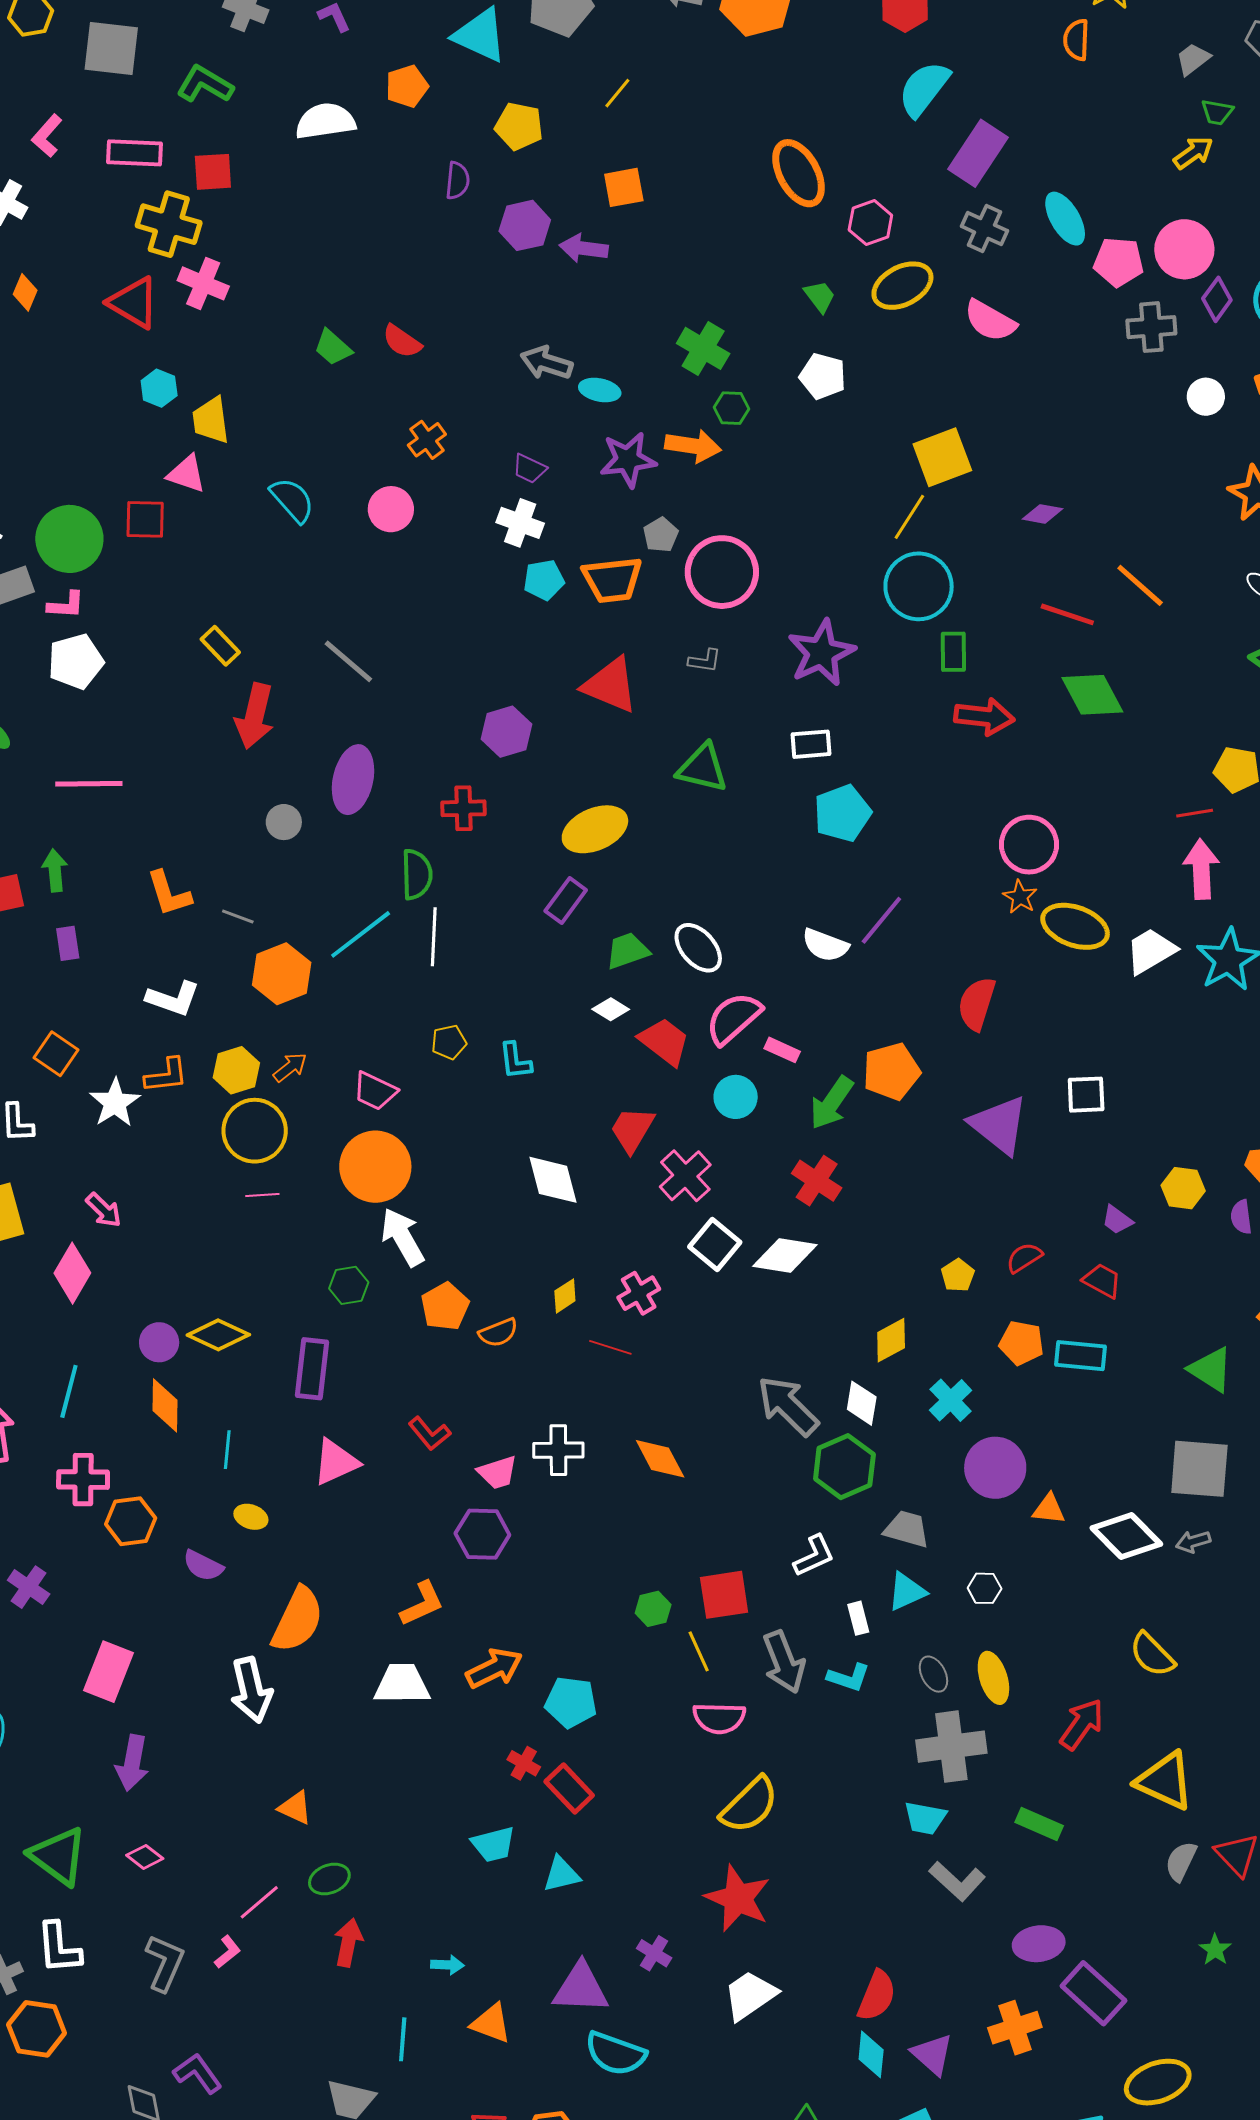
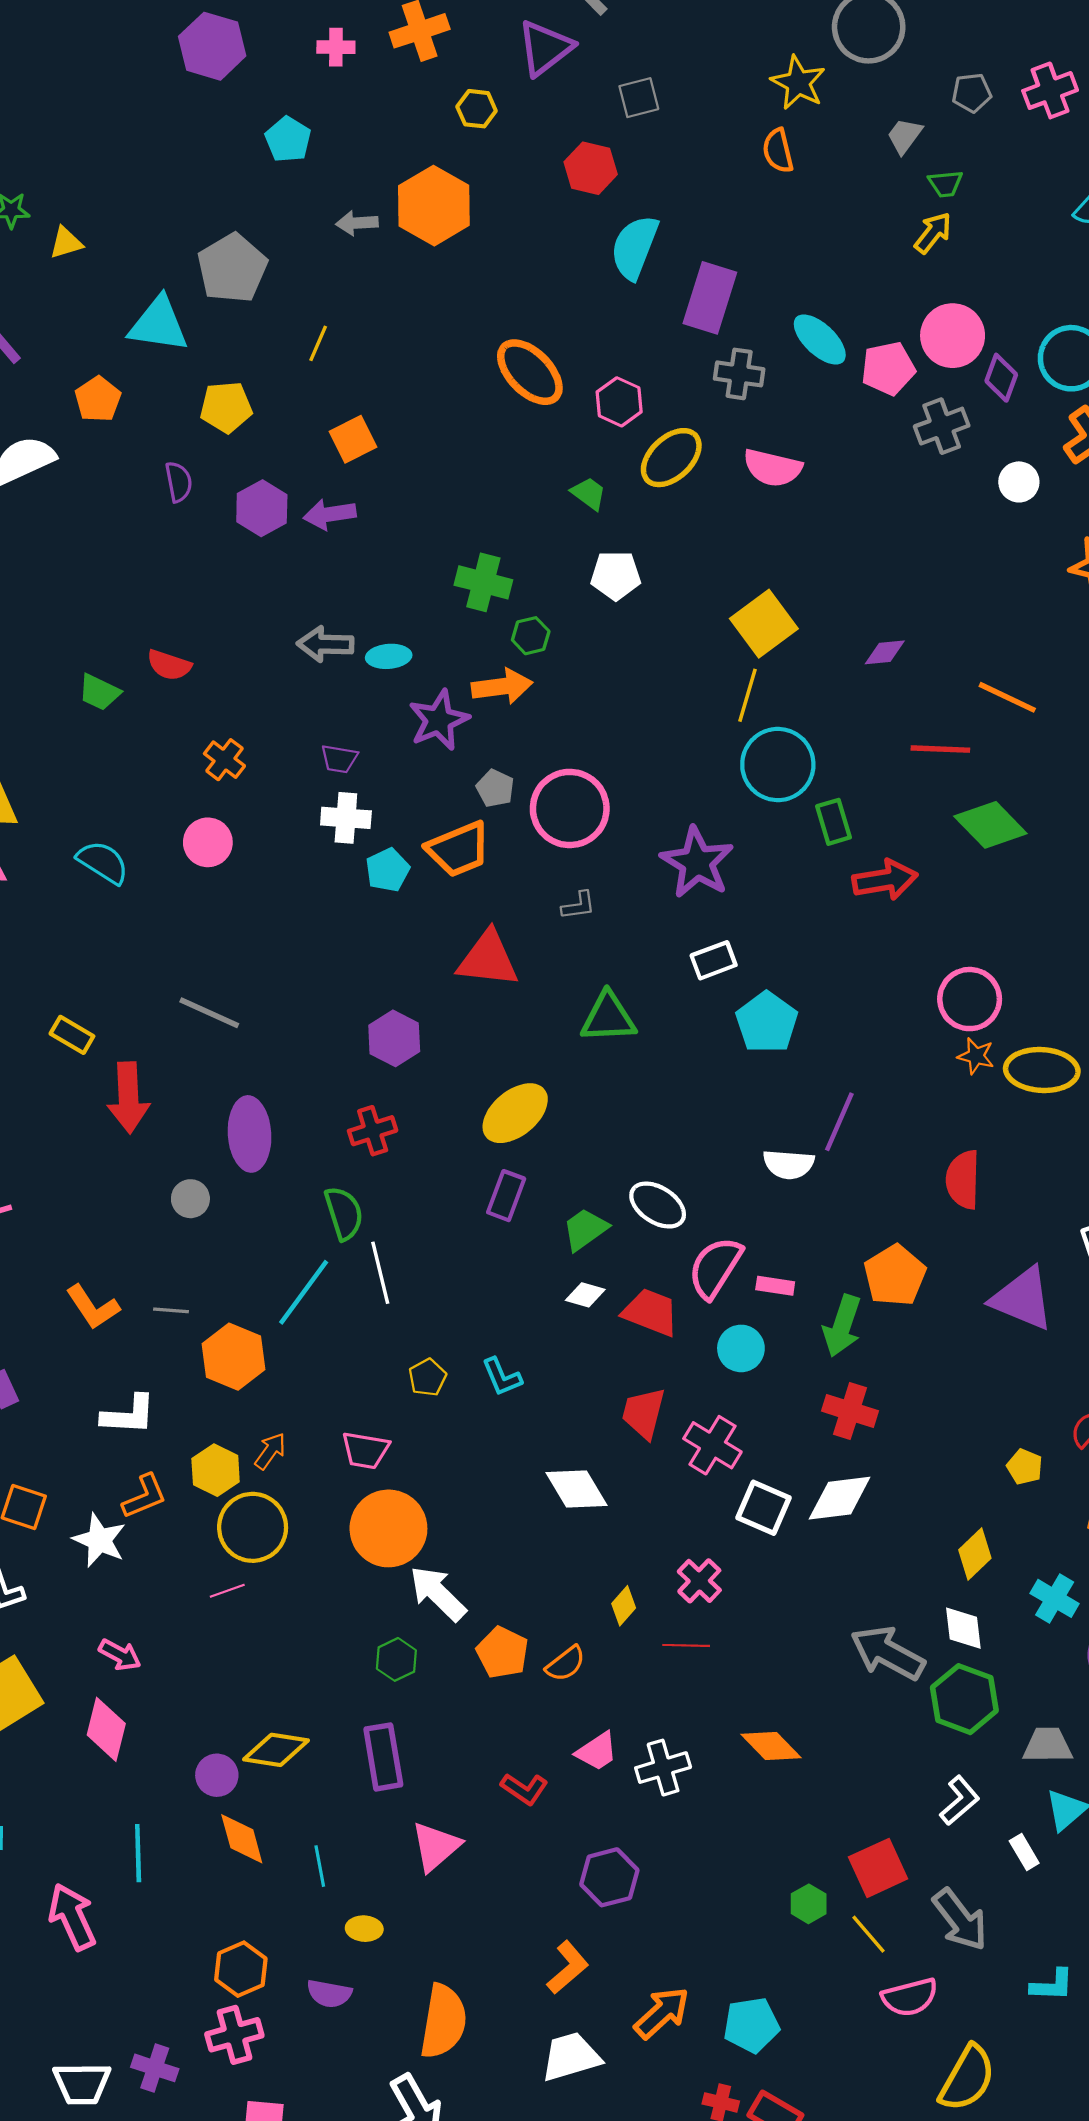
pink line: (262, 1195) -> (227, 1591), moved
pink trapezoid: (498, 1472) -> (597, 1751), moved
pink cross: (83, 1480) -> (234, 2035), moved
cyan L-shape: (849, 1677) -> (1052, 1985), moved

